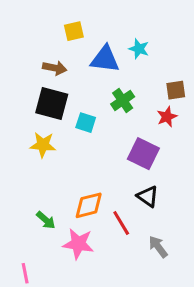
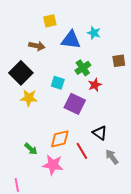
black square: (52, 103) -> (21, 73), moved, turned 30
red star: (167, 117) -> (95, 85), moved
purple square: (143, 154) -> (75, 104), moved
gray arrow: (158, 247) -> (112, 157), moved

